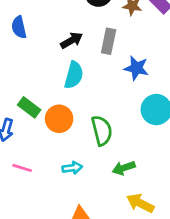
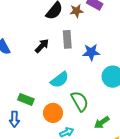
cyan semicircle: (74, 75) -> (60, 80), moved, turned 54
orange circle: (59, 119) -> (53, 113), moved

